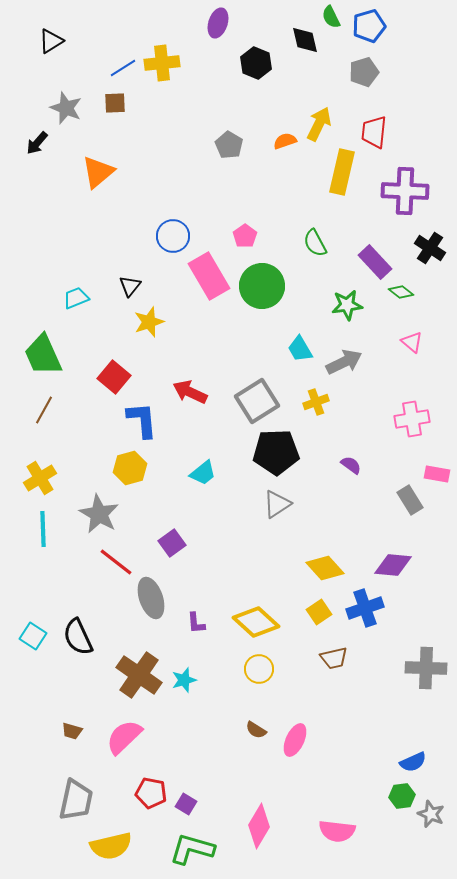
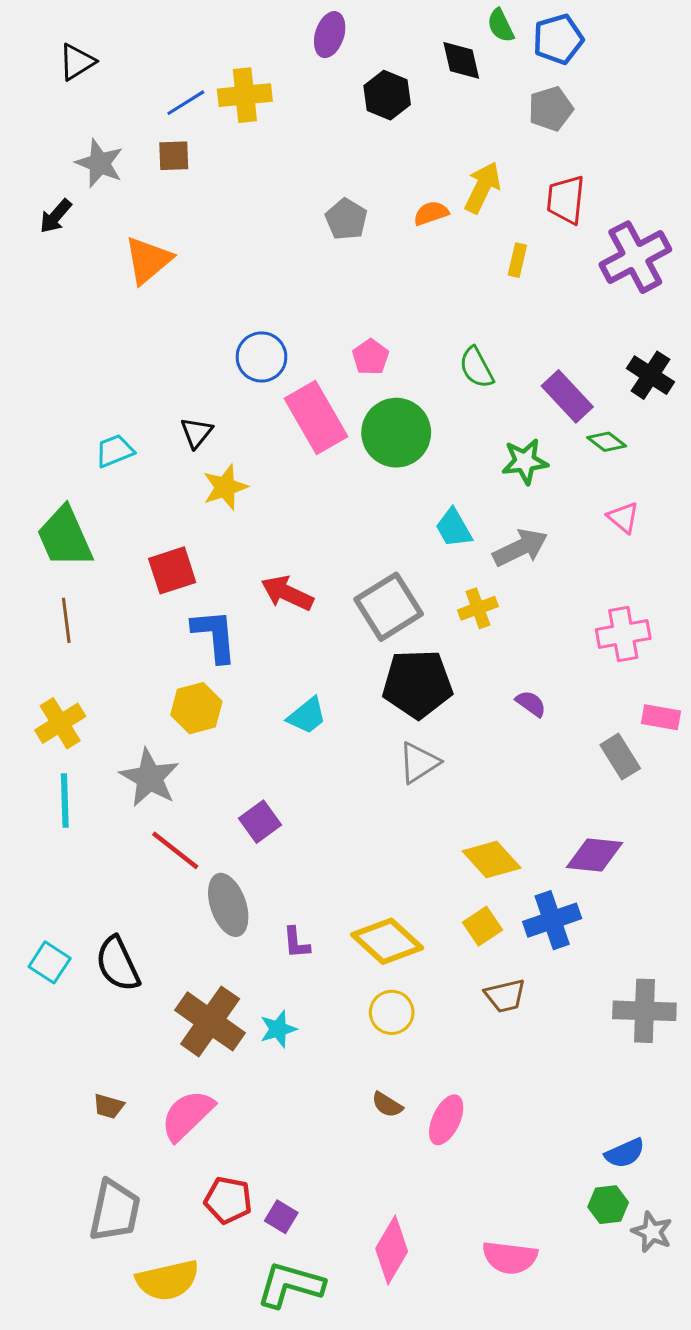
yellow rectangle: (342, 172) -> (517, 260), size x0.5
purple cross: (405, 191) -> (635, 257), moved, turned -30
red square: (114, 377) -> (172, 570), turned 32
brown line: (44, 410) -> (66, 620), turned -36

